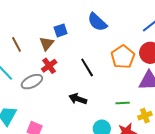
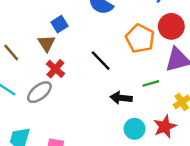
black arrow: (78, 99) -> (121, 98), moved
green line: (123, 103) -> (151, 83), moved

